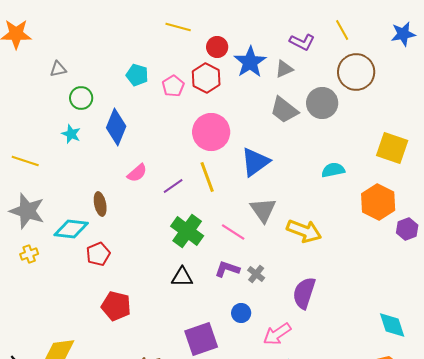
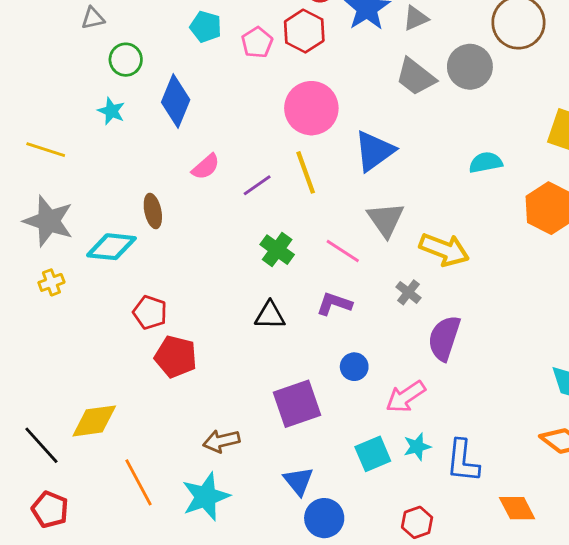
green cross: (187, 231) -> (277, 250), size x0.7
red pentagon: (98, 254) -> (150, 312), moved, turned -30
gray cross: (256, 274) -> (408, 292), moved

